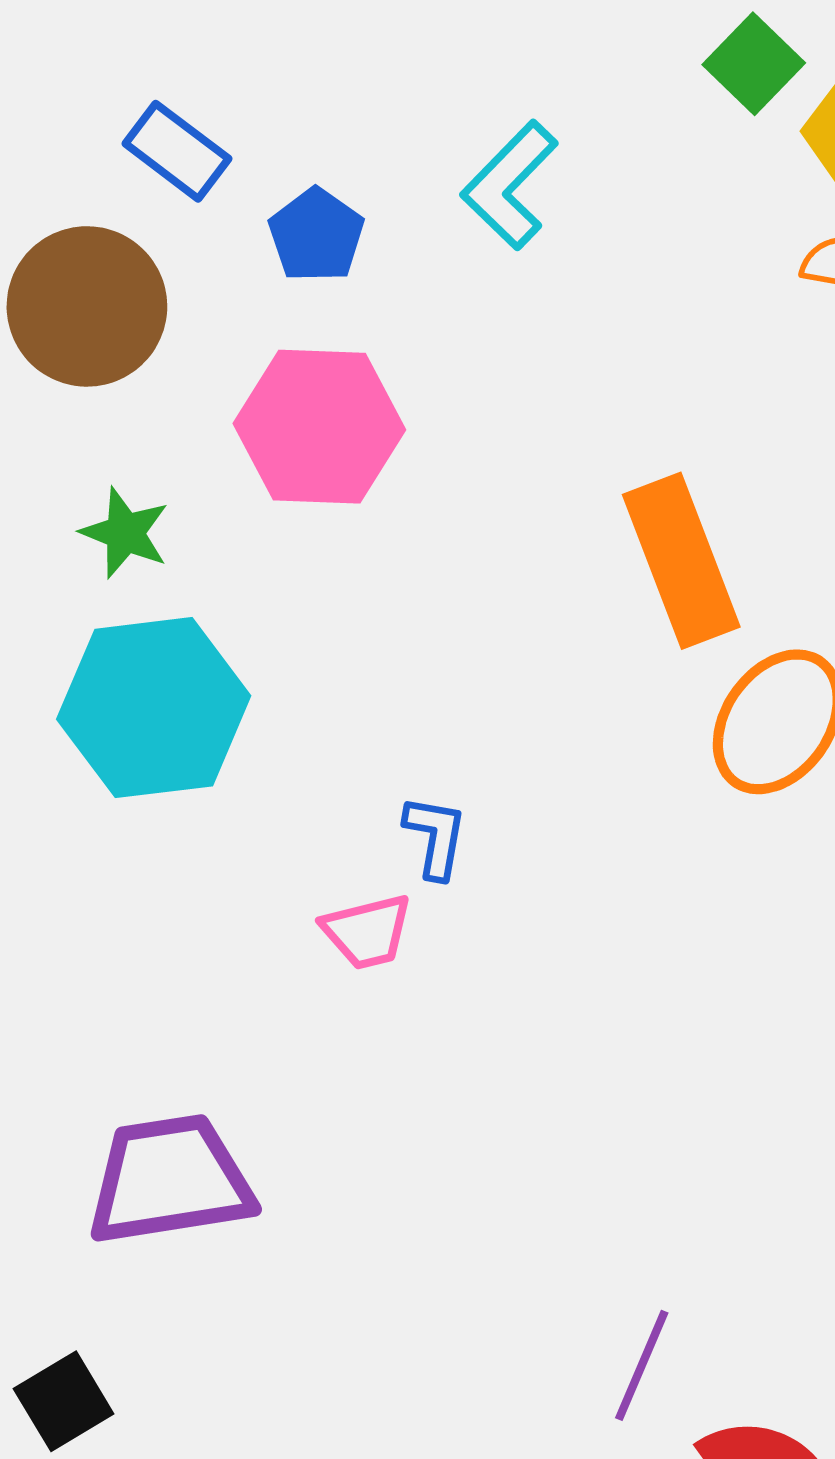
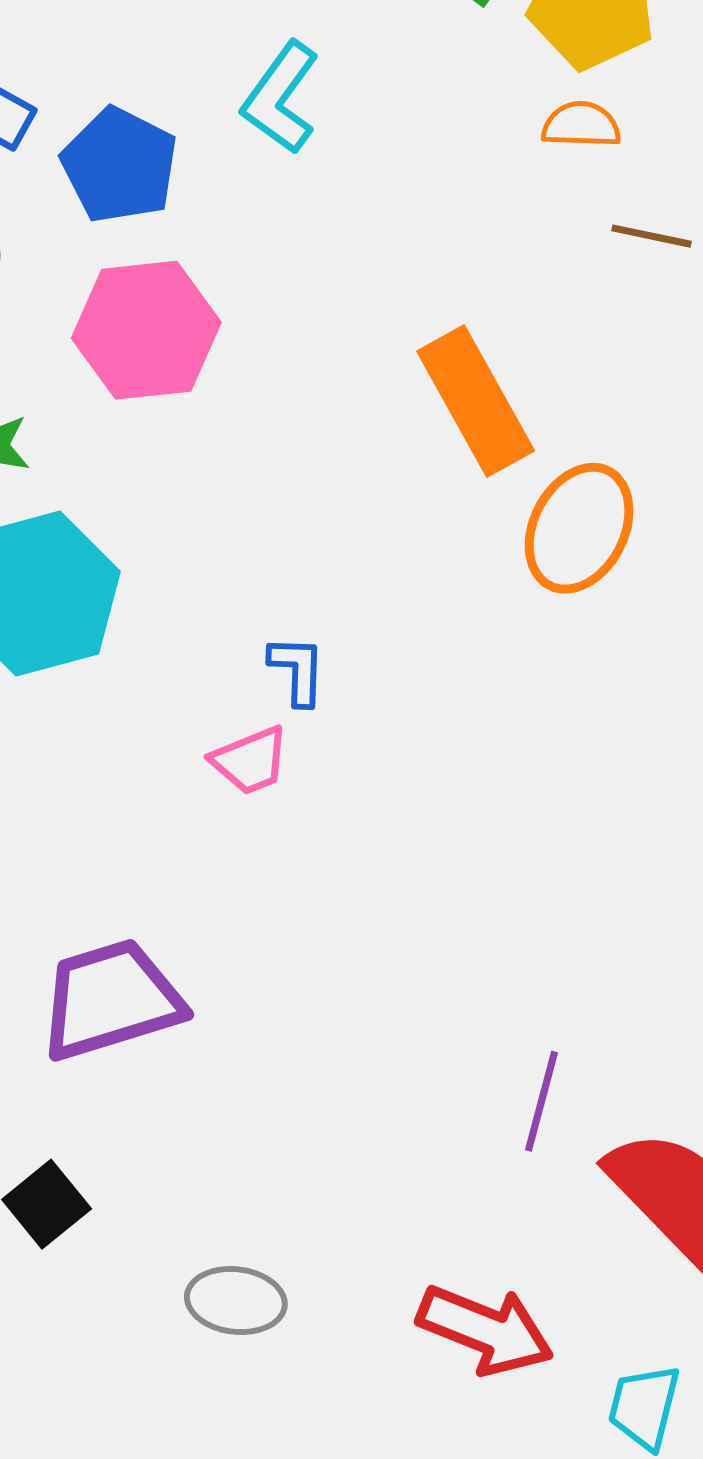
blue pentagon: (316, 235) -> (120, 165), size x1.4

